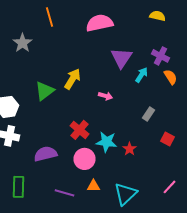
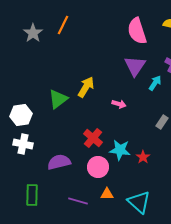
orange line: (50, 17) -> (63, 25), turned 42
pink semicircle: (100, 23) -> (137, 31), moved, turned -96
gray star: (22, 43) -> (33, 33), moved
cyan triangle: (126, 194) -> (139, 202), turned -35

